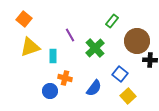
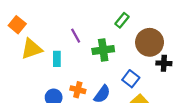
orange square: (24, 19) -> (17, 25), moved
green cross: (95, 48) -> (103, 50), turned 36
orange cross: (65, 78) -> (78, 90), moved

